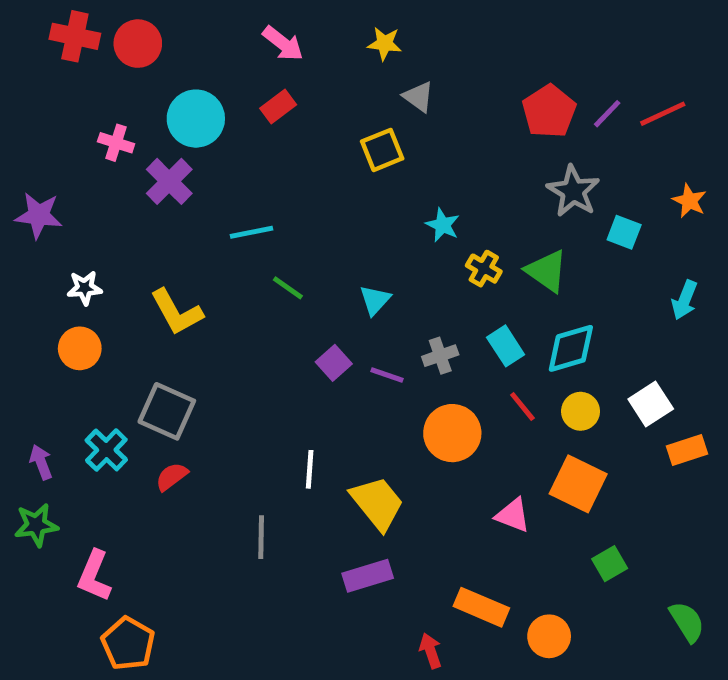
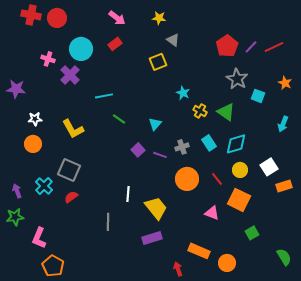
red line: (522, 406) -> (217, 179), moved

